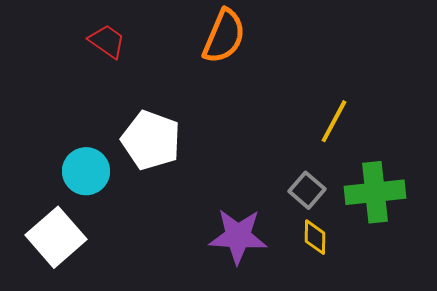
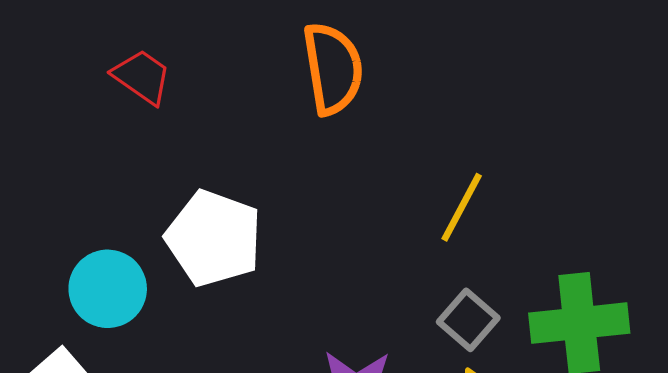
orange semicircle: (224, 36) -> (333, 69), turned -32
yellow line: (334, 121) -> (462, 207), moved

